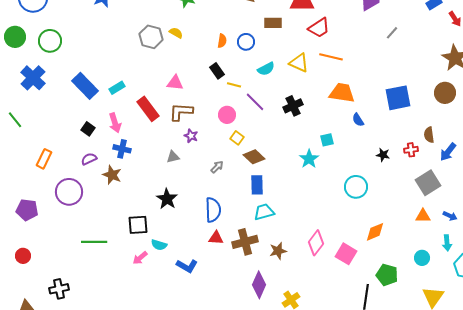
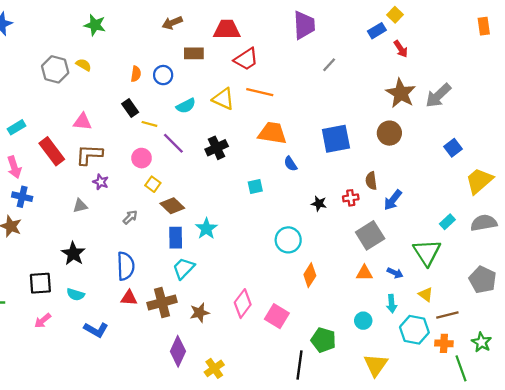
cyan star: (309, 159) -> (206, 229), moved
cyan trapezoid: (264, 212) -> (184, 268), turned -30
orange diamond: (375, 232) -> (310, 275), moved, turned -35
cyan semicircle: (159, 245) -> (76, 294), moved

